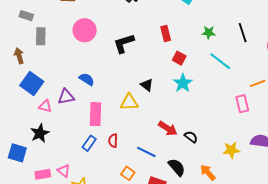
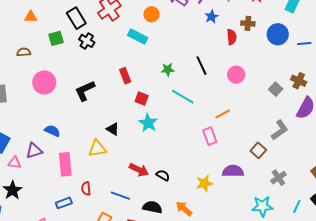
blue rectangle: (89, 143) -> (64, 203), moved, turned 42
black semicircle: (177, 167) -> (152, 207), turned -30

